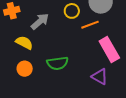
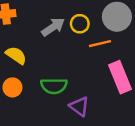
gray arrow: (40, 21) -> (53, 27), moved
purple triangle: (100, 77) -> (79, 106), moved

